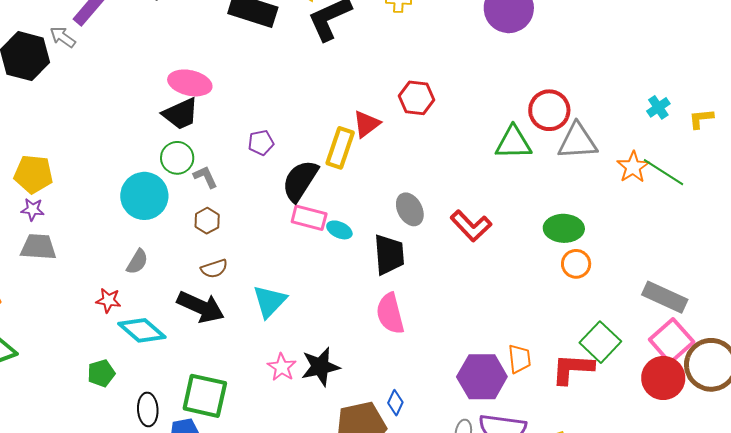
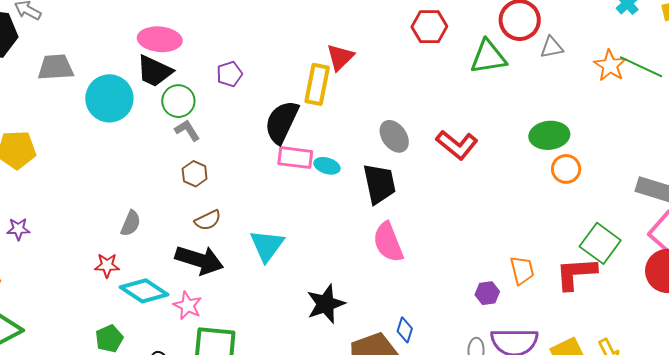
red hexagon: (416, 98) -> (429, 27), moved
black trapezoid: (181, 114) -> (155, 71), turned 57
gray triangle: (578, 141) -> (552, 47), size x0.6
purple pentagon: (261, 143) -> (229, 74), moved
green circle: (177, 158) -> (178, 101), moved
cyan circle: (144, 196) -> (109, 98), moved
purple star: (33, 209) -> (18, 229), moved
gray trapezoid: (38, 247) -> (56, 67), moved
pink star: (282, 367) -> (188, 306), moved
purple hexagon: (482, 377) -> (487, 293), size x0.5

